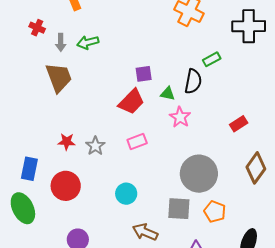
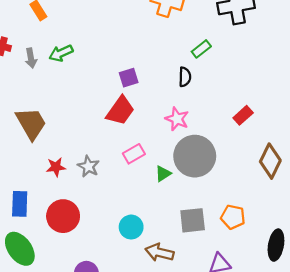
brown trapezoid: (59, 77) -> (31, 123), moved
black semicircle: (193, 81) -> (185, 77), size x0.7
green triangle: (168, 94) -> (163, 174), moved, turned -35
gray circle: (199, 174) -> (195, 156), moved
cyan circle: (126, 194) -> (131, 227), moved

